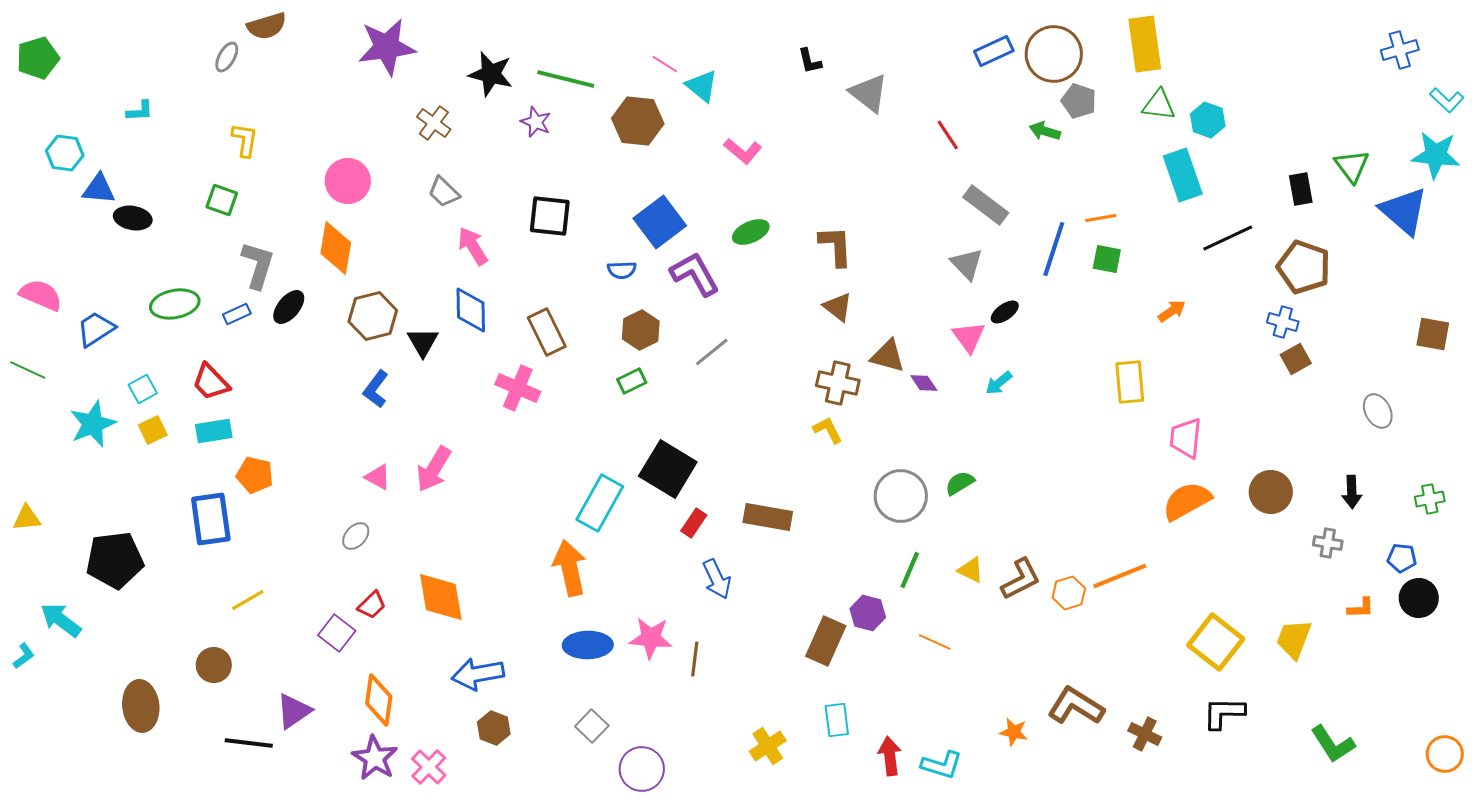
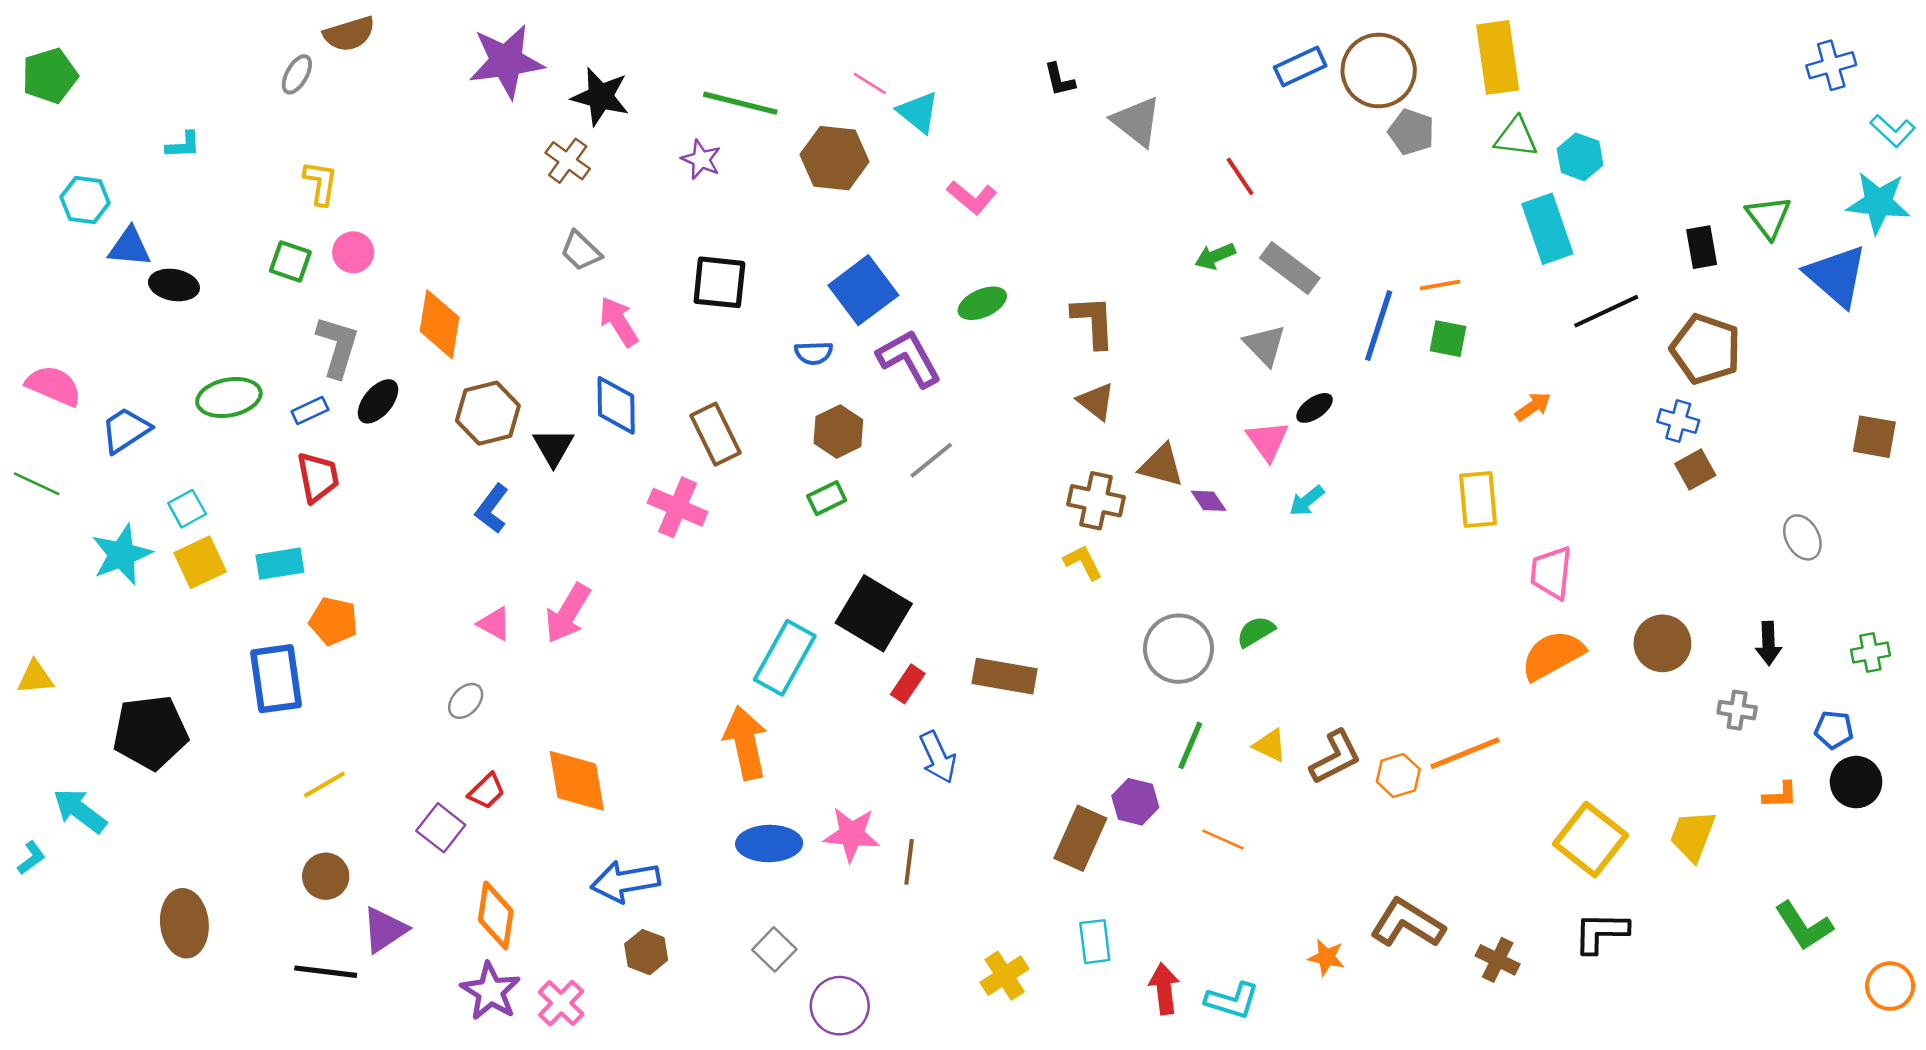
black star: (491, 74) -> (600, 97), moved
green arrow: (1045, 131) -> (1215, 256), moved, turned -40
pink circle: (348, 181) -> (353, 252), moved, size x0.7
red trapezoid: (211, 382) -> (318, 477), moved, turned -147
yellow square: (153, 430) -> (200, 562), size x1.4
brown circle: (214, 665) -> (326, 876), moved
green L-shape: (1333, 744) -> (1804, 926), moved

